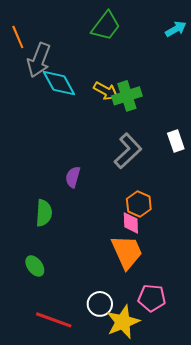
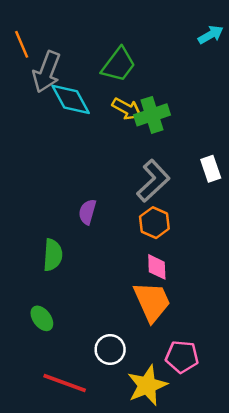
green trapezoid: (106, 26) -> (118, 65), moved
orange hexagon: (139, 204) -> (154, 223), moved
white circle: (100, 304) -> (110, 349), moved

